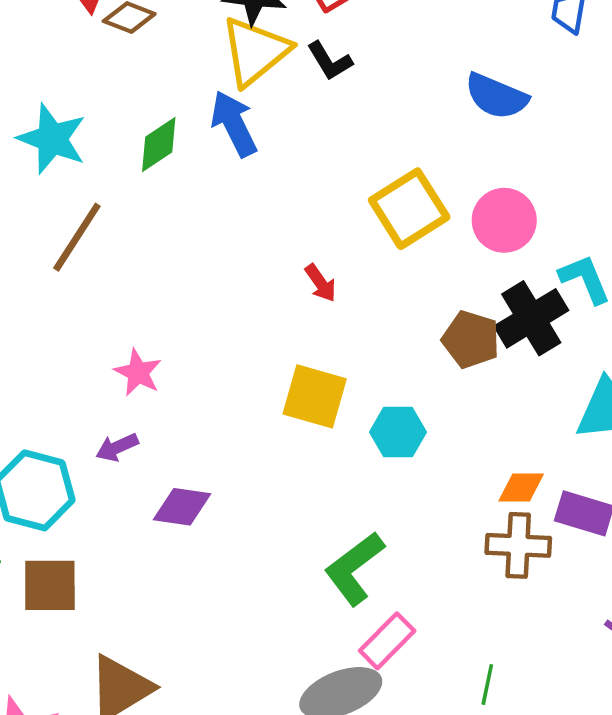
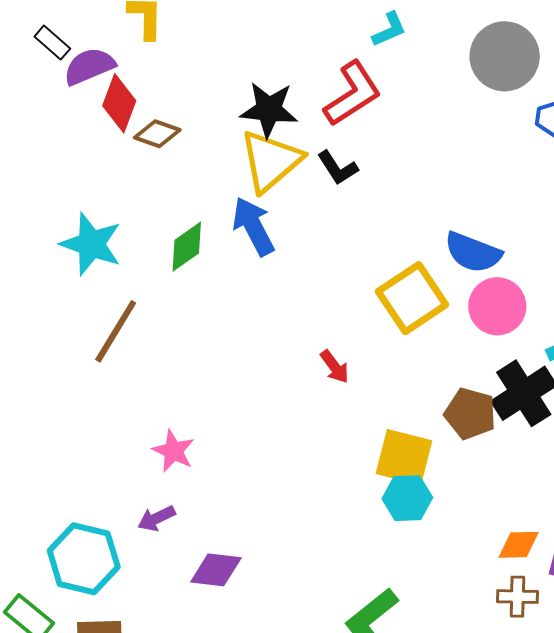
blue semicircle: (496, 96) -> (473, 252), moved
yellow square: (315, 396) -> (404, 457), moved
brown cross: (518, 545) -> (517, 597), size x0.7

